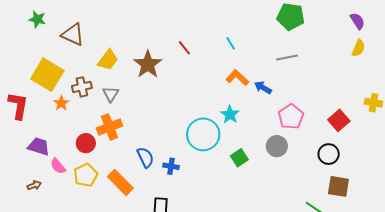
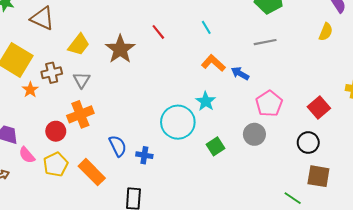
yellow semicircle: (358, 48) -> (326, 32), moved

